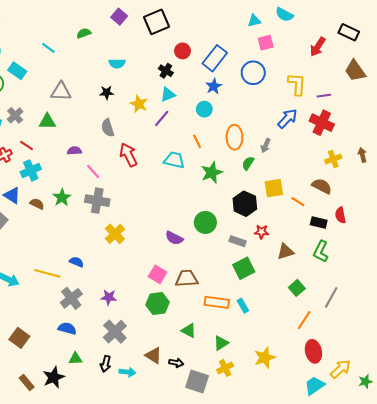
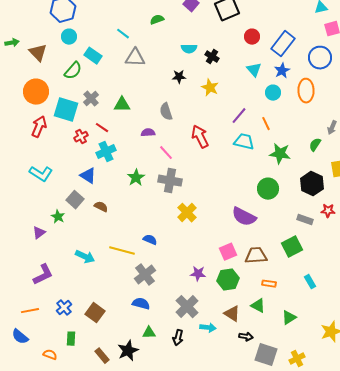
black cross: (166, 71) -> (212, 57), moved
gray triangle: (61, 91) -> (135, 58), moved
cyan triangle: (168, 95) -> (254, 70), moved, turned -49
purple line: (162, 118) -> (239, 116), moved
gray semicircle: (108, 128) -> (166, 112), moved
orange ellipse: (234, 137) -> (306, 91), moved
green star: (212, 173) -> (280, 154), turned 30
brown semicircle: (37, 204) -> (101, 207), moved
green circle: (205, 222) -> (268, 189), moved
purple semicircle: (174, 238) -> (244, 217), size x1.4
green square: (244, 268) -> (292, 247), moved
pink square: (158, 274) -> (228, 252), turned 36
purple star: (109, 297) -> (198, 274), moved
orange rectangle: (217, 302) -> (269, 284), moved, size x0.6
brown triangle: (153, 355) -> (232, 314), moved
yellow cross: (225, 368) -> (297, 359), moved
cyan arrow: (127, 372) -> (208, 328), moved

